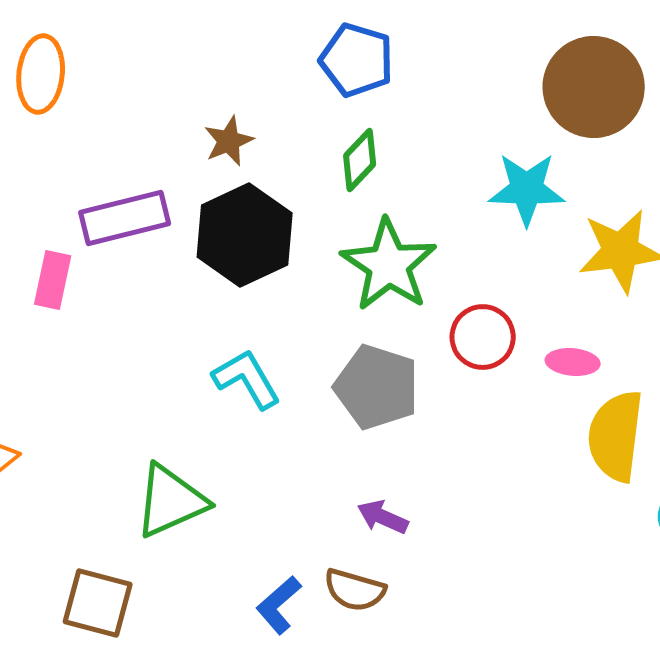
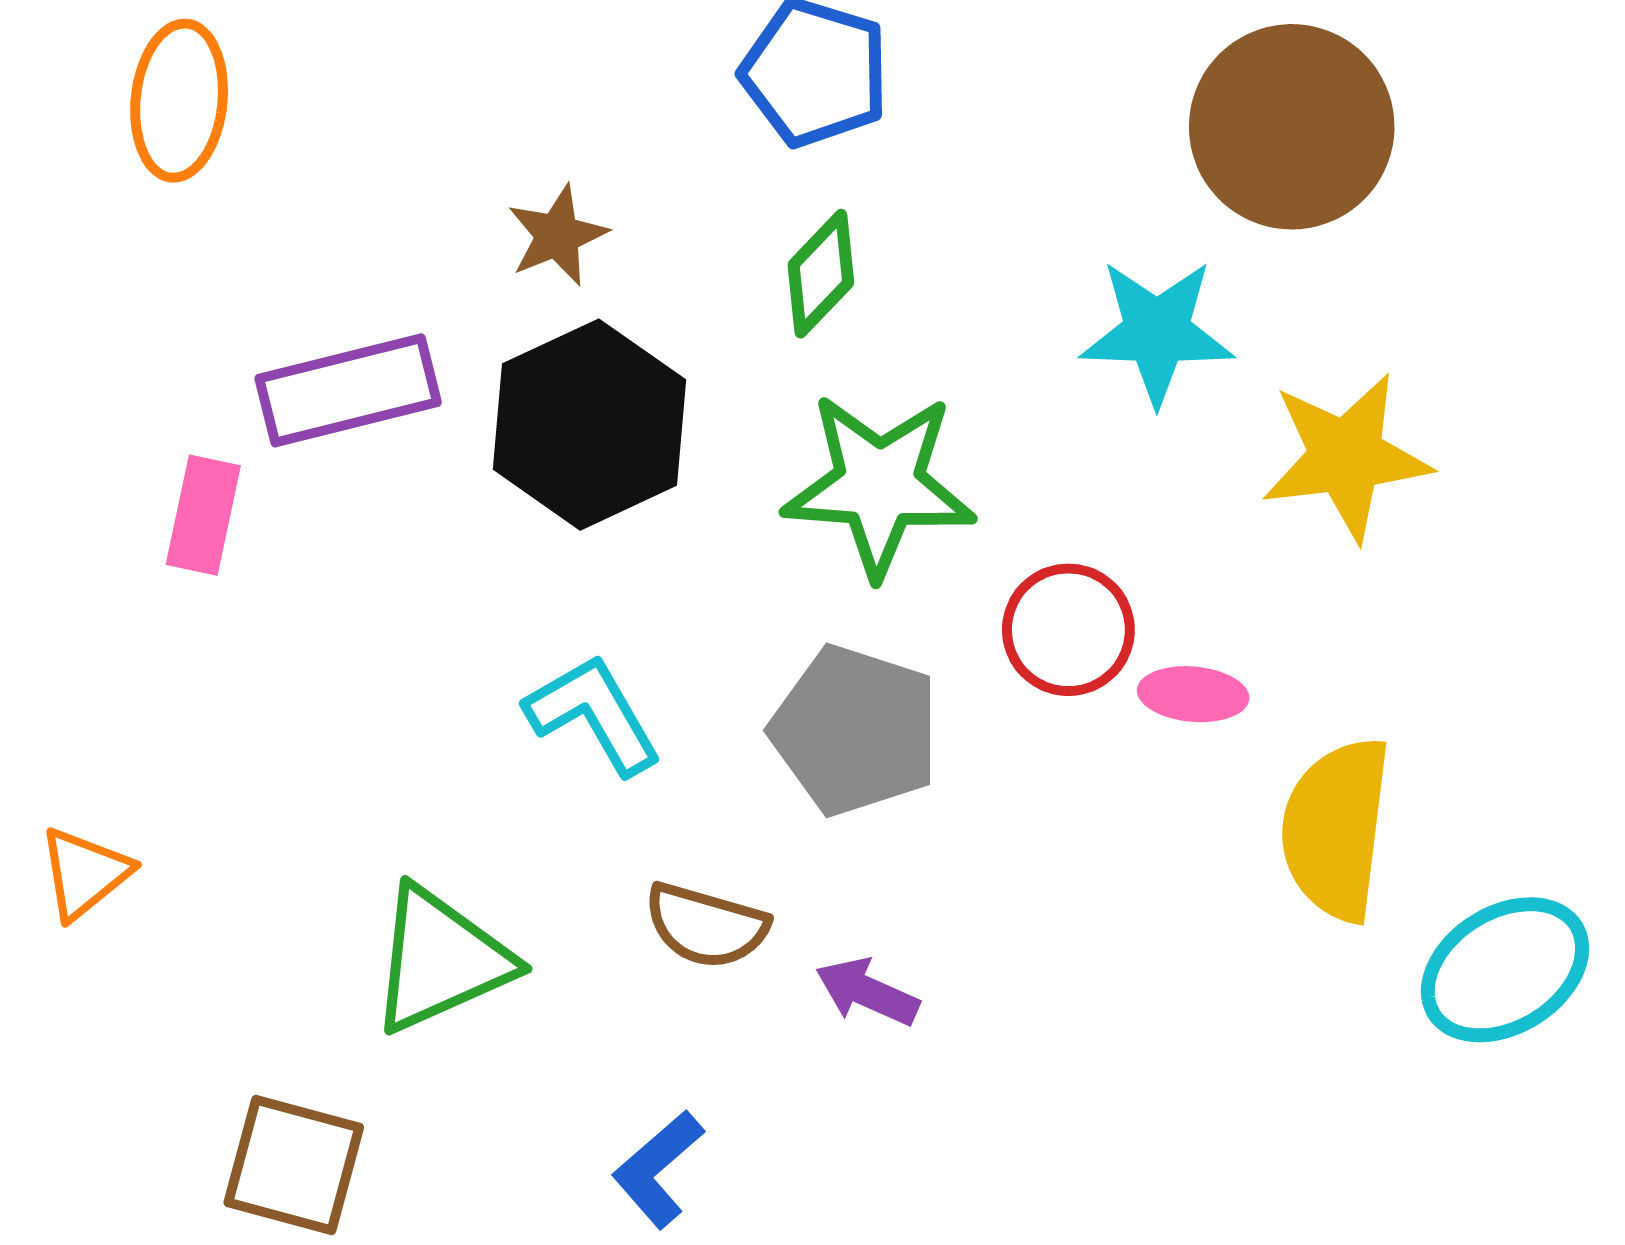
green star: (389, 265) -> (879, 485), turned -30
pink ellipse: (573, 362) -> (1193, 694), moved
brown semicircle: (355, 590) -> (706, 926), moved

